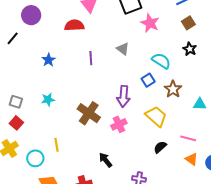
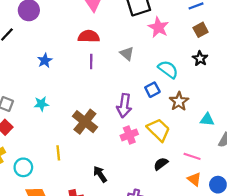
red semicircle: (74, 25) -> (89, 36), moved
pink cross: (119, 124) -> (129, 135), moved
yellow line: (56, 145) -> (58, 153), moved

